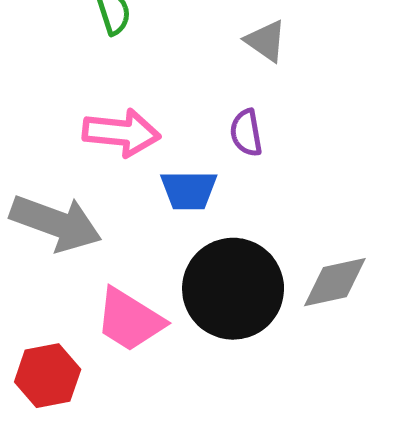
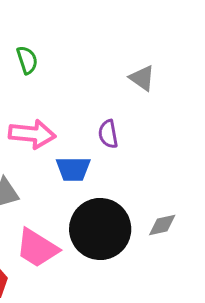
gray triangle: (266, 41) -> (142, 78), moved
gray diamond: (335, 282) -> (162, 225), size x0.7

